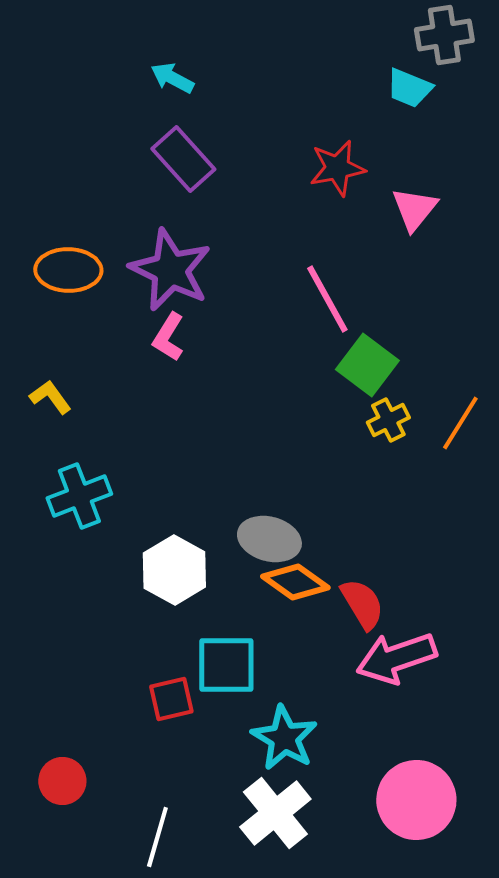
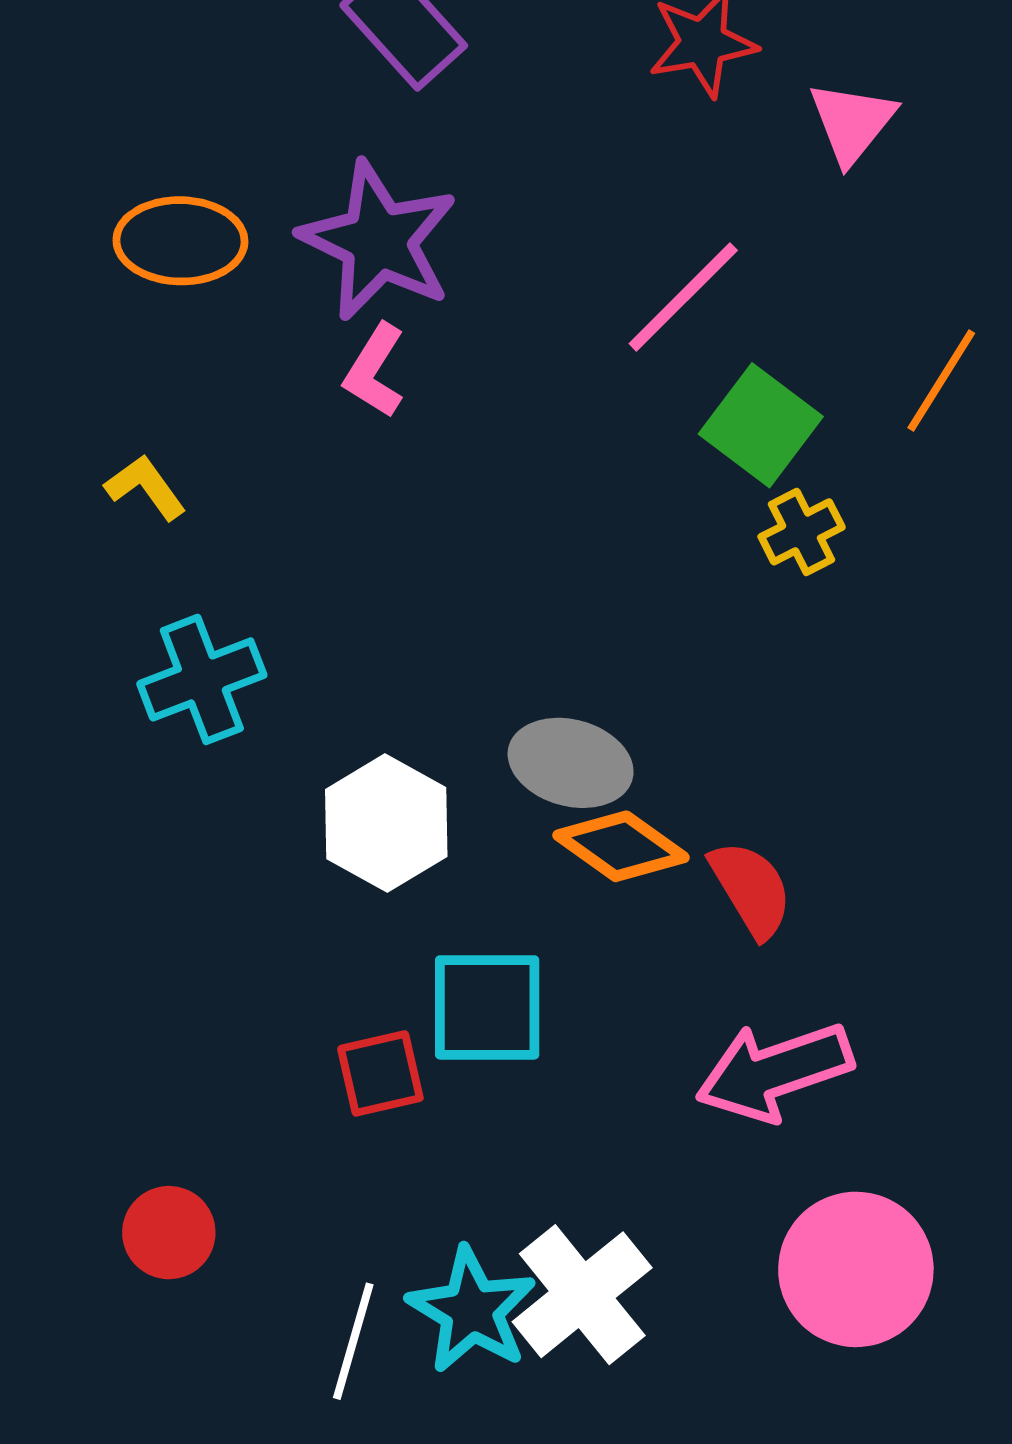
pink line: (327, 299) -> (683, 297), turned 74
orange line: (460, 423) -> (941, 381), moved
pink arrow: (396, 658) -> (774, 1071), moved
cyan star: (284, 738) -> (472, 1310), moved

